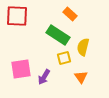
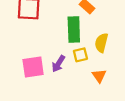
green rectangle: (58, 35) -> (74, 30), turned 55
purple arrow: (44, 77) -> (58, 64), moved

